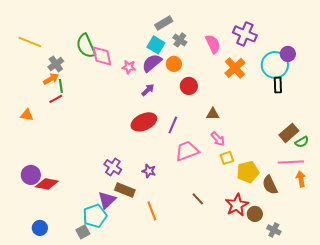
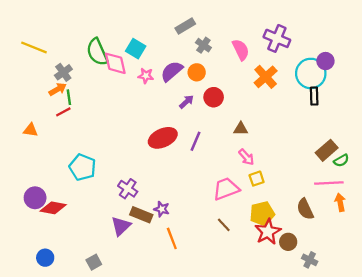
cyan square: (156, 45) -> (136, 49), moved
purple arrow: (148, 90) -> (186, 102), moved
pink trapezoid: (187, 151) -> (226, 189), moved
purple star: (149, 171) -> (162, 209), moved
yellow pentagon: (248, 172) -> (262, 214), moved
cyan pentagon: (95, 216) -> (83, 167), moved, turned -30

